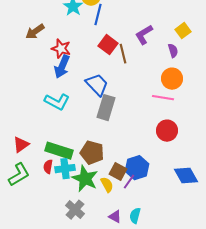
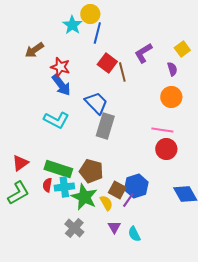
blue arrow: (62, 67) -> (61, 85), turned -60
pink line: (163, 98) -> (162, 130), moved
cyan semicircle: (135, 216) -> (134, 234), turned -42
purple triangle: (115, 217) -> (114, 227), moved, turned 32

